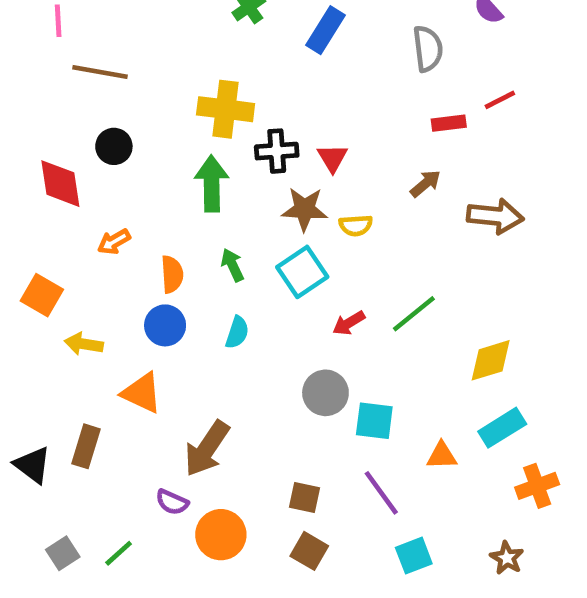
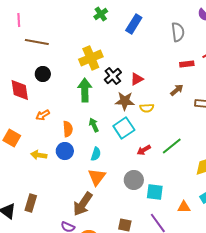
yellow cross: (226, 109) -> (91, 58), turned -30
black cross: (277, 151) -> (113, 76), turned -36
red triangle: (332, 158) -> (137, 79), turned 32
yellow arrow: (84, 344) -> (39, 155), moved
orange triangle: (142, 393) -> (97, 177), moved, turned 42

